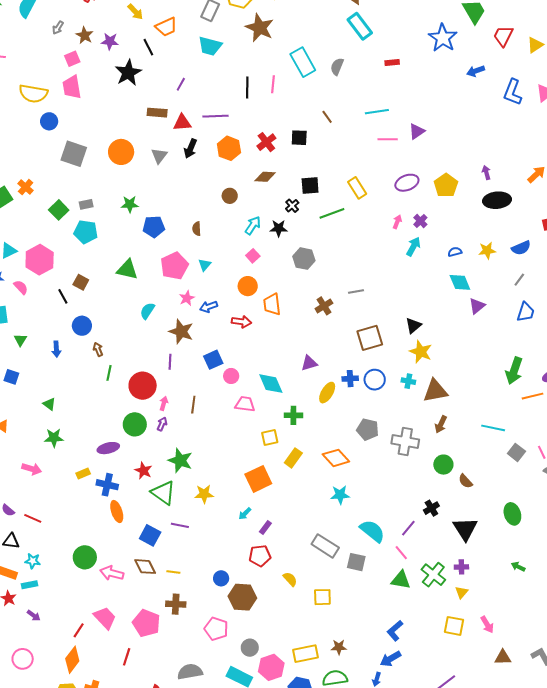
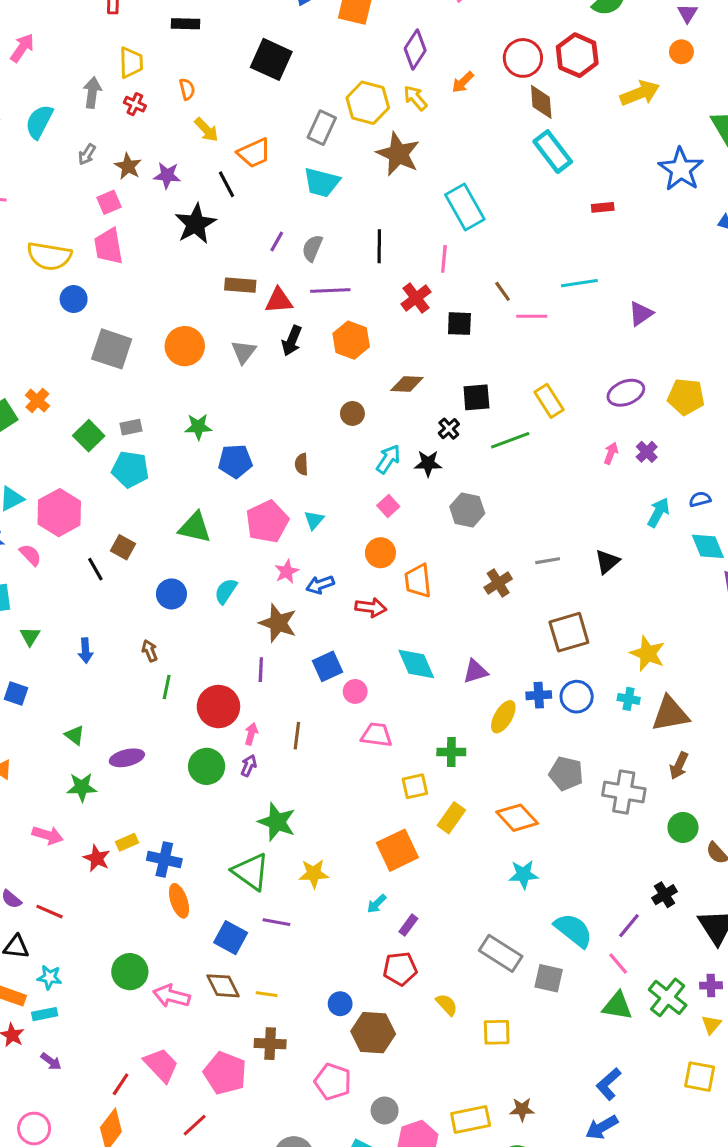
gray semicircle: (337, 67) -> (312, 248), moved
pink line: (273, 84) -> (444, 259), moved
pink line: (388, 139) -> (532, 316), moved
red cross: (266, 142) -> (416, 298), moved
yellow pentagon: (446, 185) -> (686, 397), turned -30
cyan arrow: (413, 246) -> (658, 512), moved
blue circle: (82, 326) -> (171, 594), moved
black triangle: (413, 326) -> (607, 562), moved
cyan diamond: (271, 384) -> (416, 664), moved
purple ellipse: (108, 448) -> (127, 758), moved
red star: (143, 471) -> (97, 858), moved
red line: (127, 657) -> (195, 1125), turned 30

